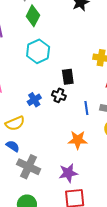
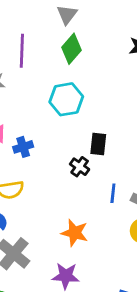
blue cross: (34, 100) -> (23, 147), moved
orange star: (78, 140) -> (75, 233), moved

